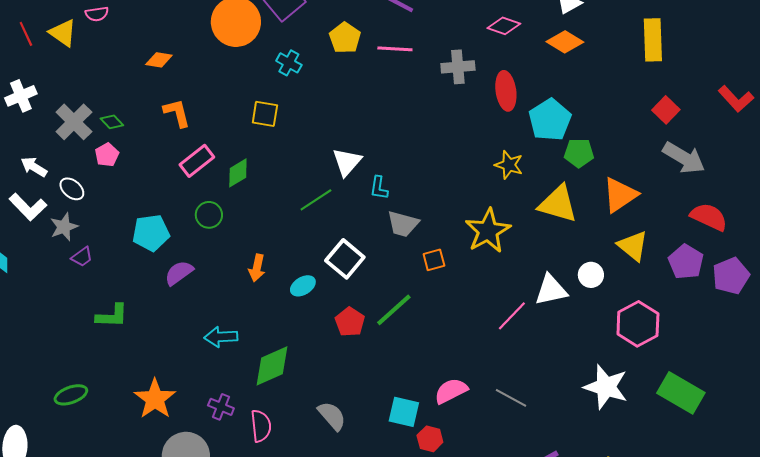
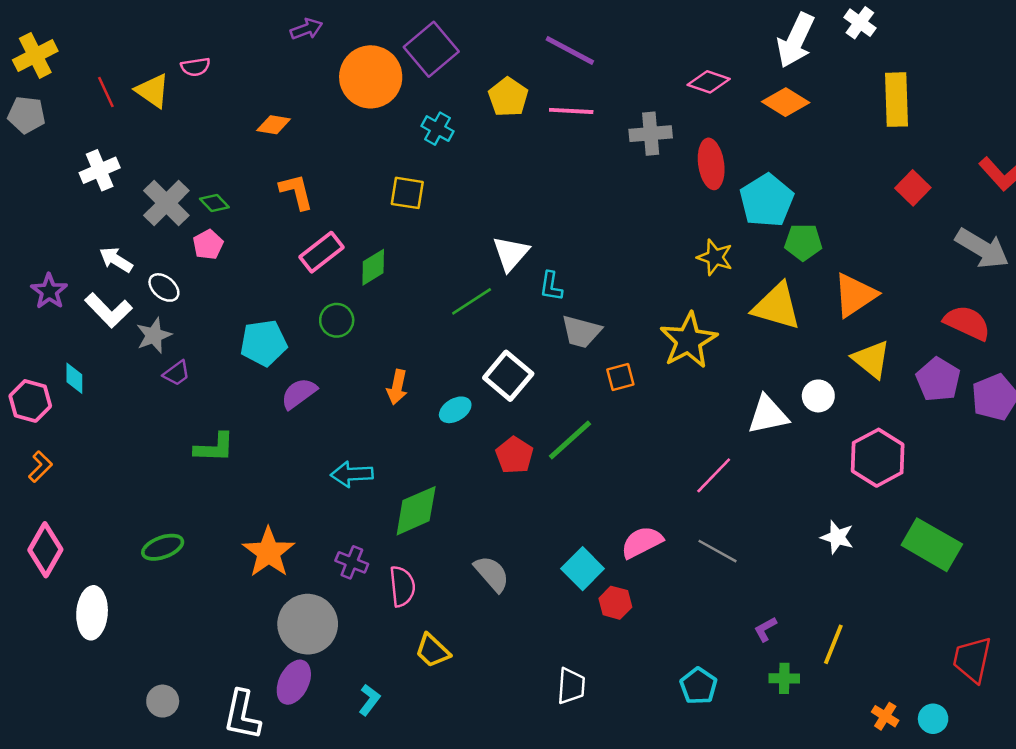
gray arrow: (684, 158) -> (982, 248), moved
pink line: (512, 316) -> (714, 475), moved
white star: (606, 387) -> (837, 537), size x0.6
cyan square: (404, 412) -> (583, 569), turned 32

